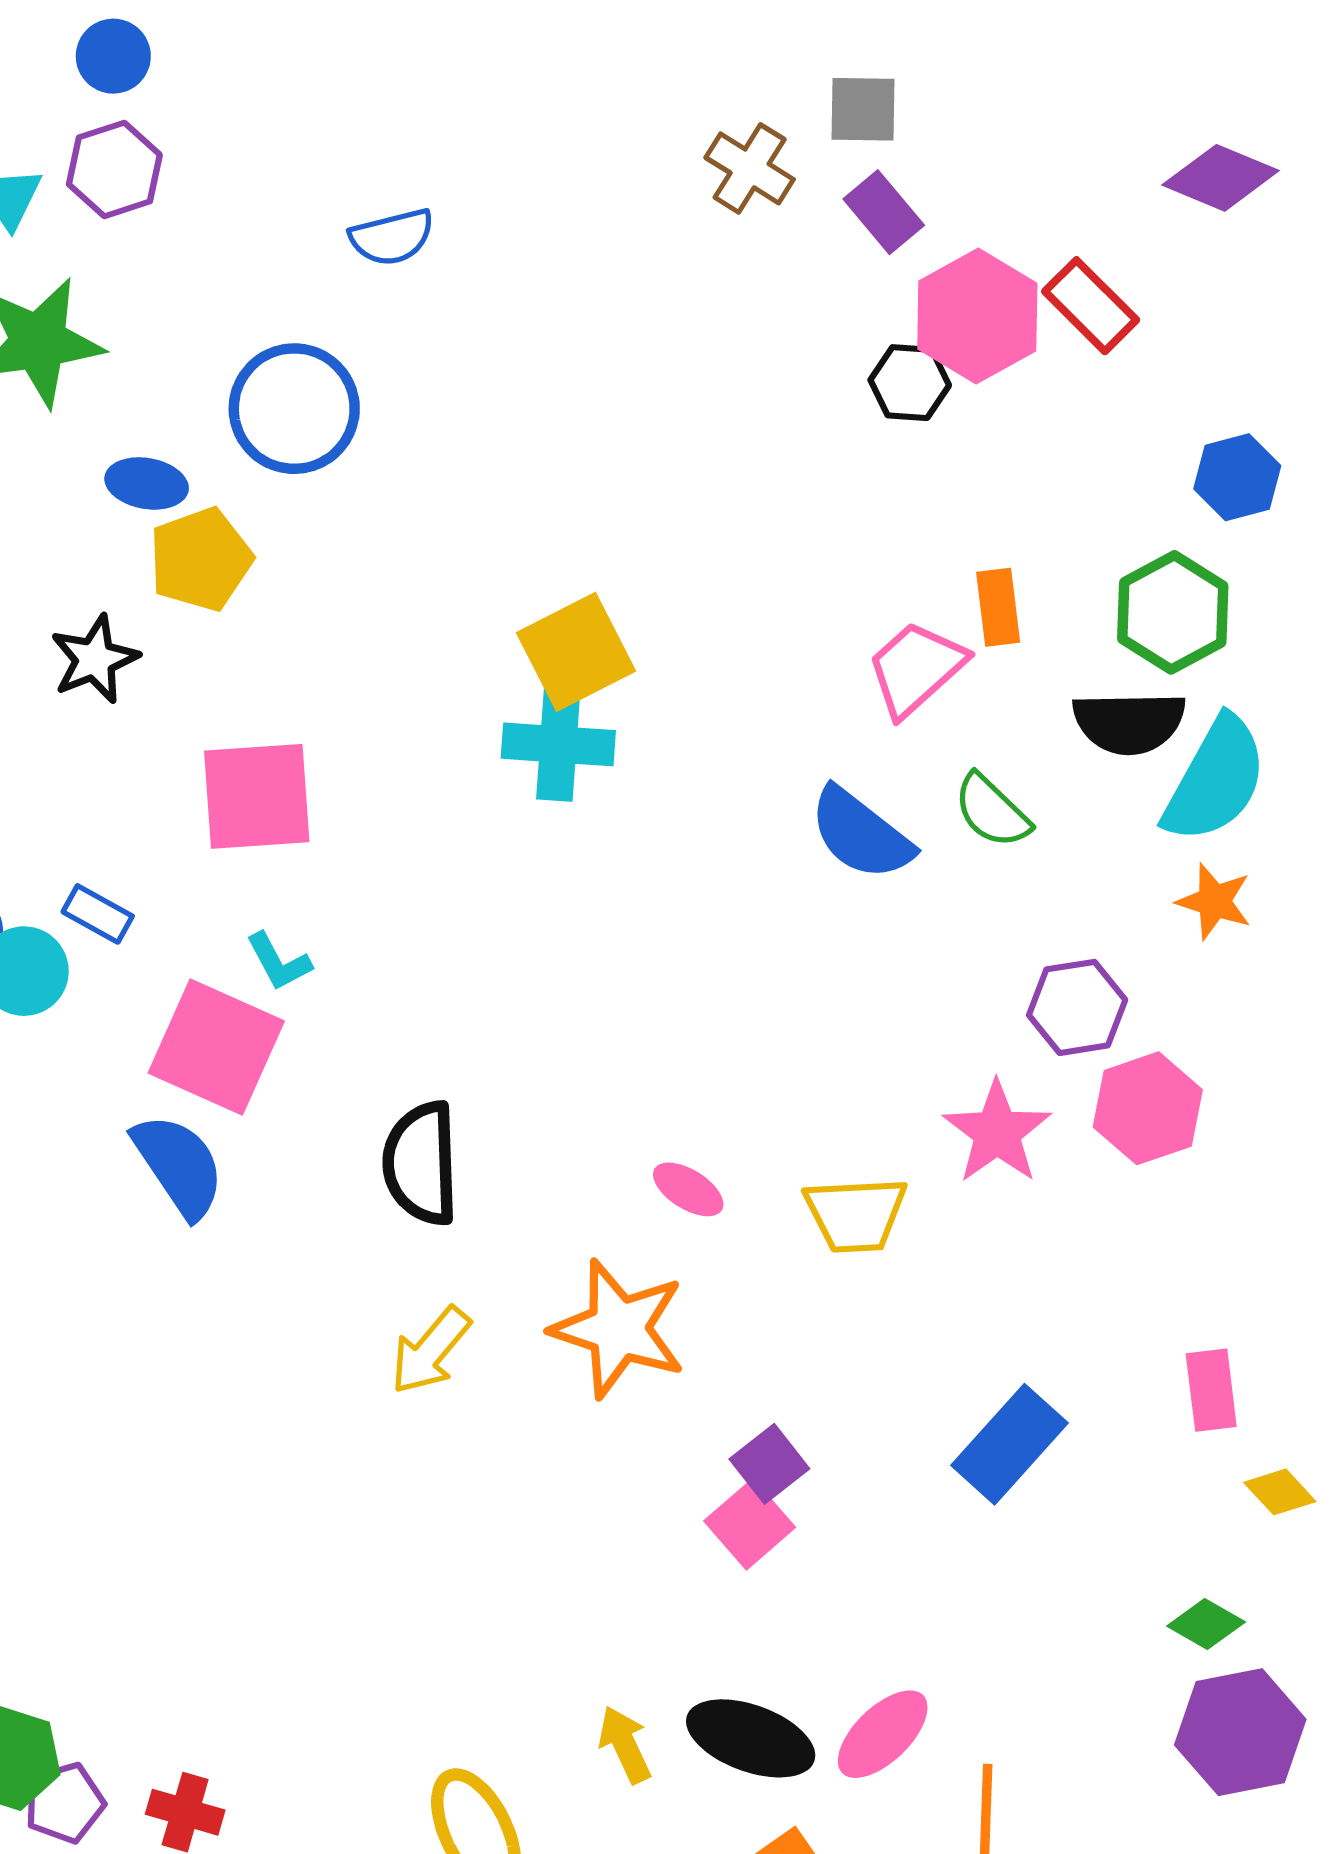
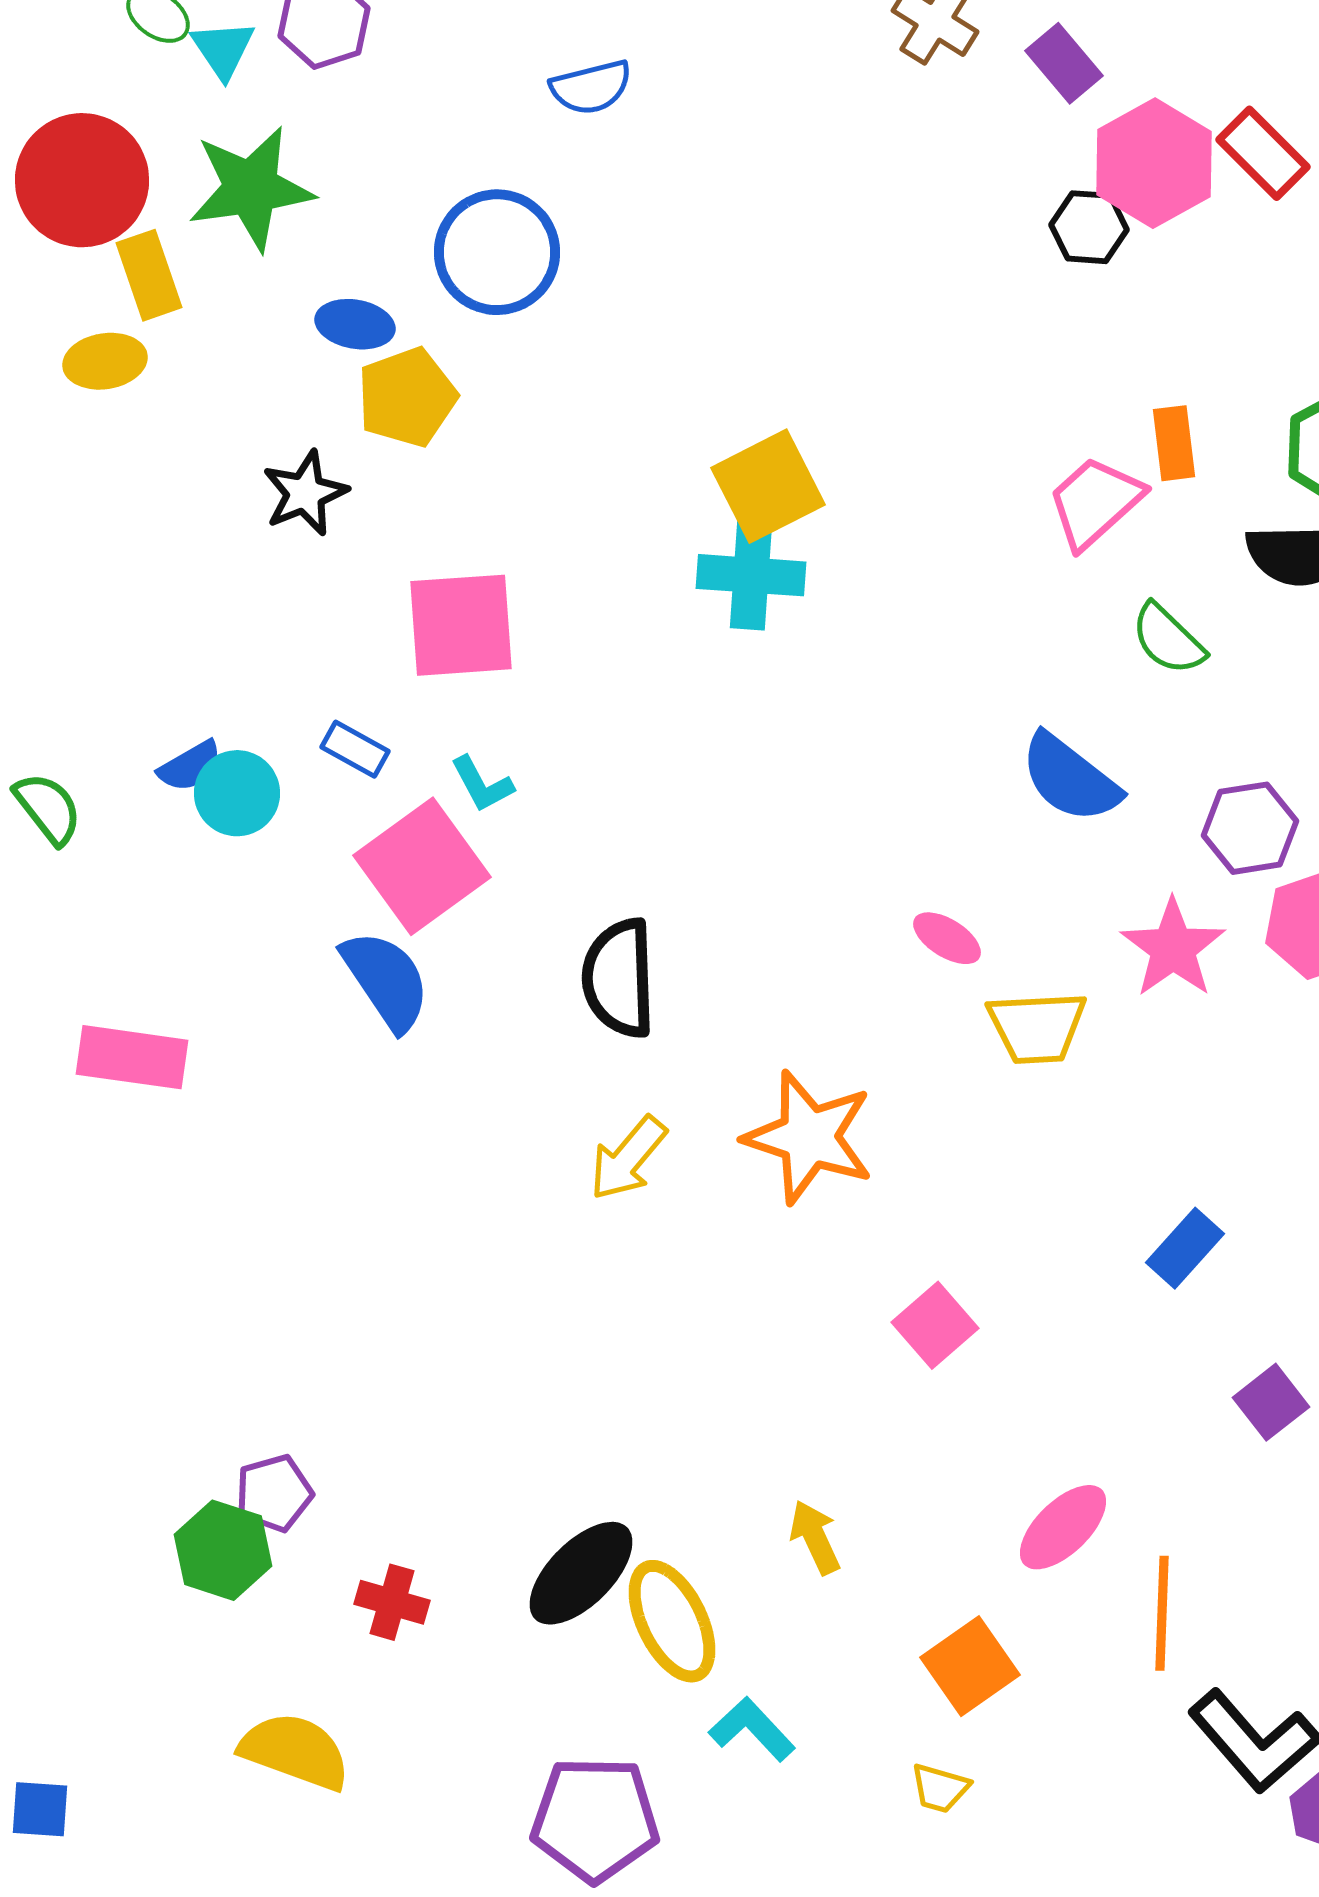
blue semicircle: (861, 834) -> (1070, 778), moved
blue rectangle: (98, 914) -> (355, 749), moved
pink square: (216, 1047) -> (422, 866), turned 30
pink ellipse: (688, 1189) -> (947, 938), moved
blue rectangle: (1010, 1444) -> (1185, 1248), size x0.7
purple square: (769, 1464) -> (1271, 1402), moved
black ellipse: (751, 1738) -> (581, 1573), moved, turned -65
purple pentagon: (64, 1803) -> (274, 1493), moved

